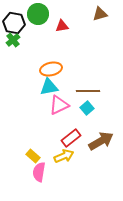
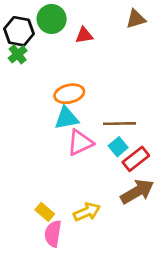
red rectangle: (71, 138) -> (136, 159), moved

